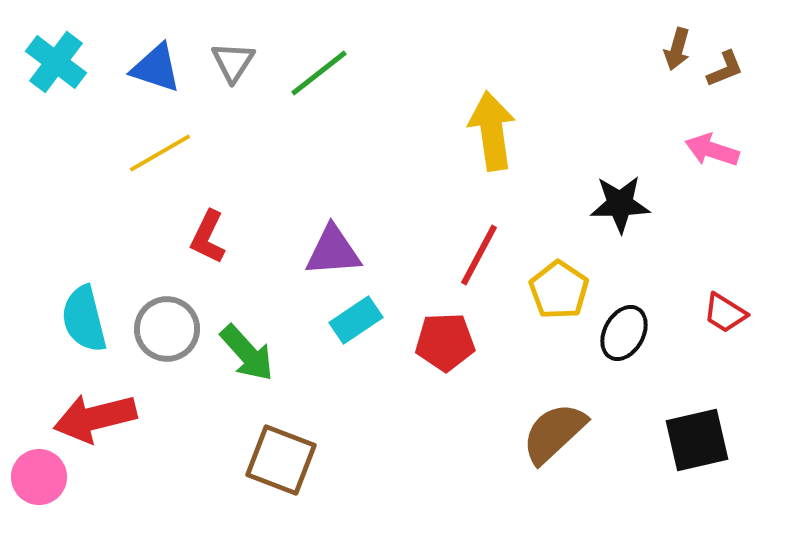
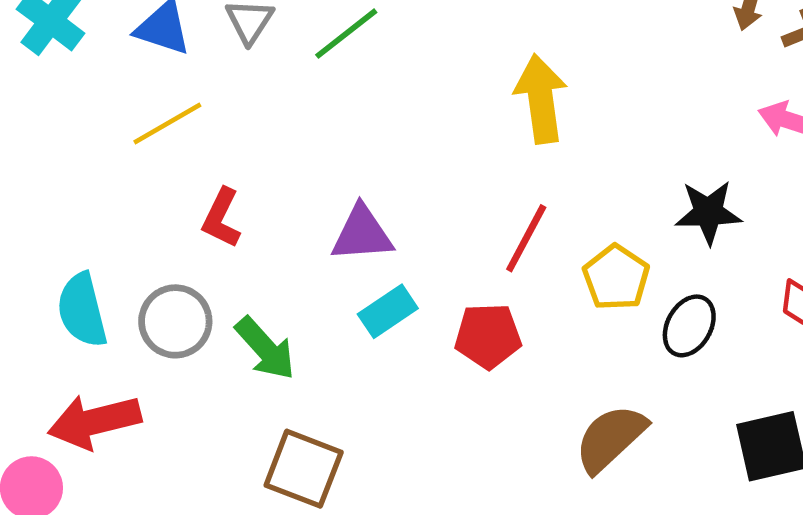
black star: (620, 204) -> (708, 212), moved

